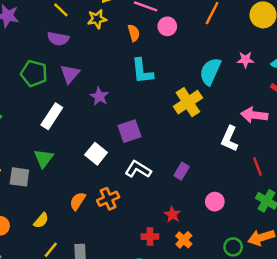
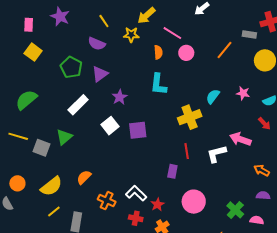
cyan semicircle: (210, 71) -> (213, 96), size x0.7
white L-shape: (230, 139) -> (217, 154), turned 40
white square: (96, 154) -> (110, 126), moved
red line: (257, 166) -> (187, 151), moved
white L-shape: (138, 169) -> (136, 193), moved
purple rectangle: (182, 171) -> (172, 171), turned -32
orange cross: (108, 199) -> (107, 201), moved, turned 36
pink circle: (215, 202) -> (194, 202), size x1.5
yellow semicircle: (41, 220) -> (51, 186), size x1.6

